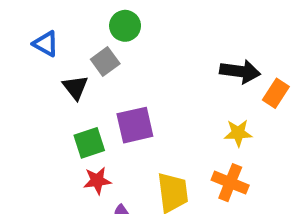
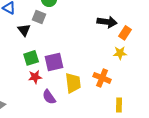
gray square: (105, 62) -> (39, 17), turned -32
purple square: (135, 125) -> (54, 62), moved
yellow star: (238, 133) -> (120, 53), moved

